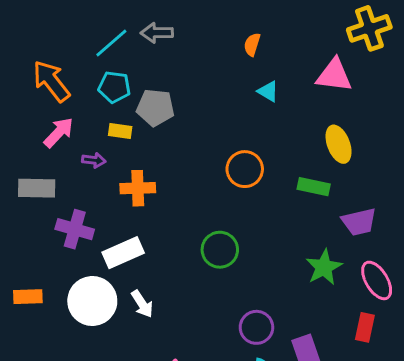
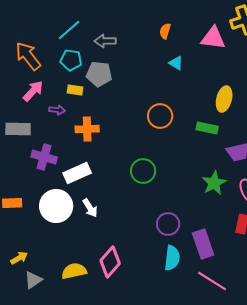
gray arrow: (157, 33) -> (105, 41), moved
pink triangle: (334, 75) -> (213, 38), moved
yellow ellipse: (339, 144) -> (224, 99), turned 35

